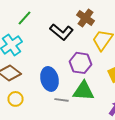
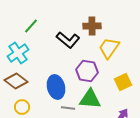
brown cross: (86, 18) -> (92, 26), turned -36

